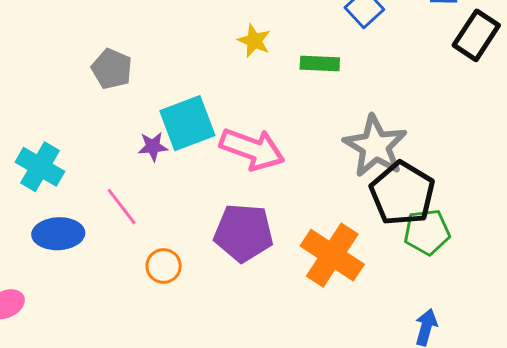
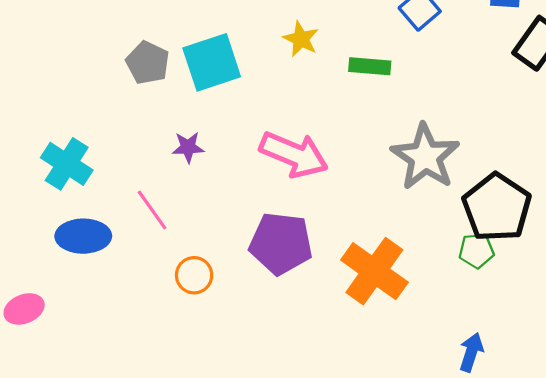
cyan square: (187, 123) -> (212, 62), moved
black pentagon: (402, 193) -> (497, 208), moved
green pentagon: (427, 232) -> (476, 251), size x0.7

